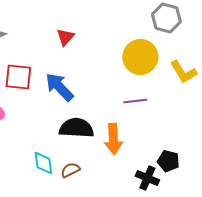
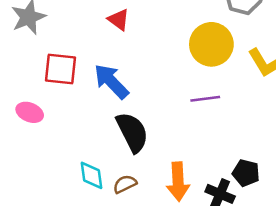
red triangle: (65, 37) -> (119, 20), turned -36
black semicircle: (76, 128) -> (132, 132), turned 60
orange arrow: (113, 139) -> (178, 182), moved

